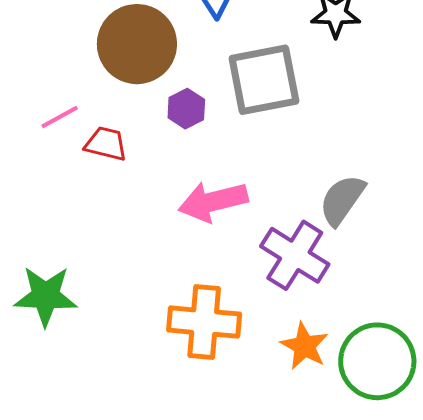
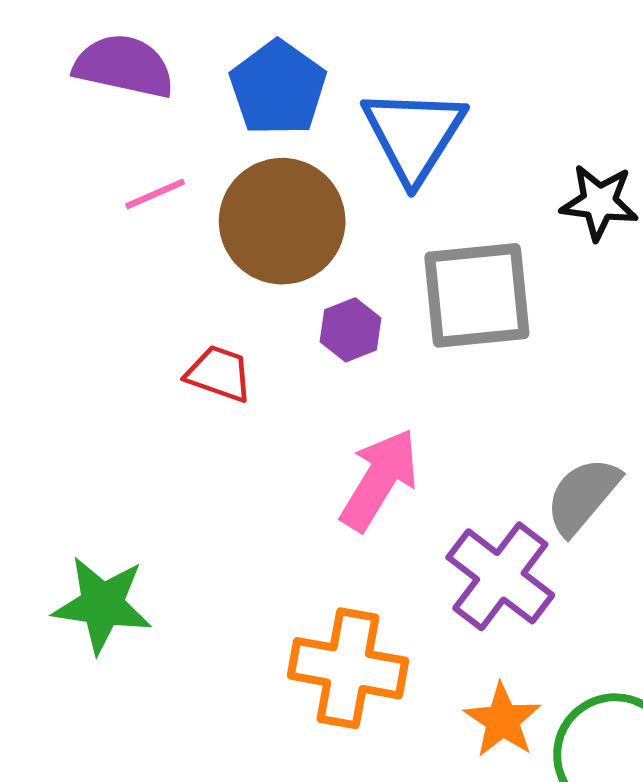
pink line: (60, 117) -> (155, 194), moved
pink arrow: (213, 201) -> (379, 480), turned 130

